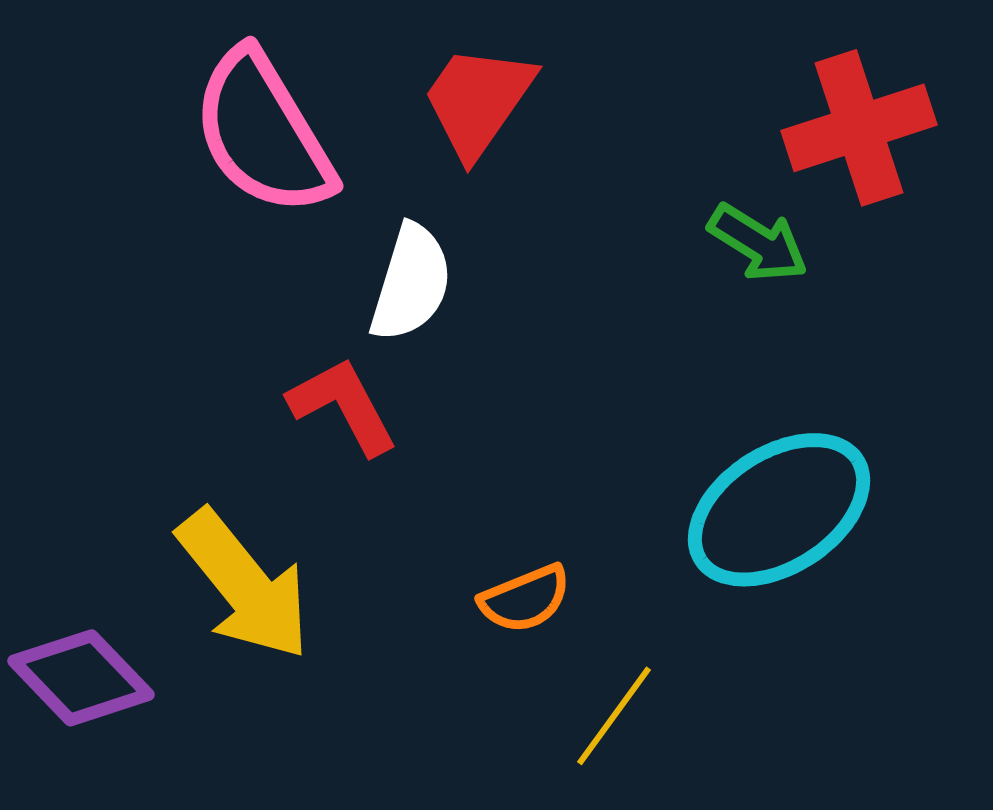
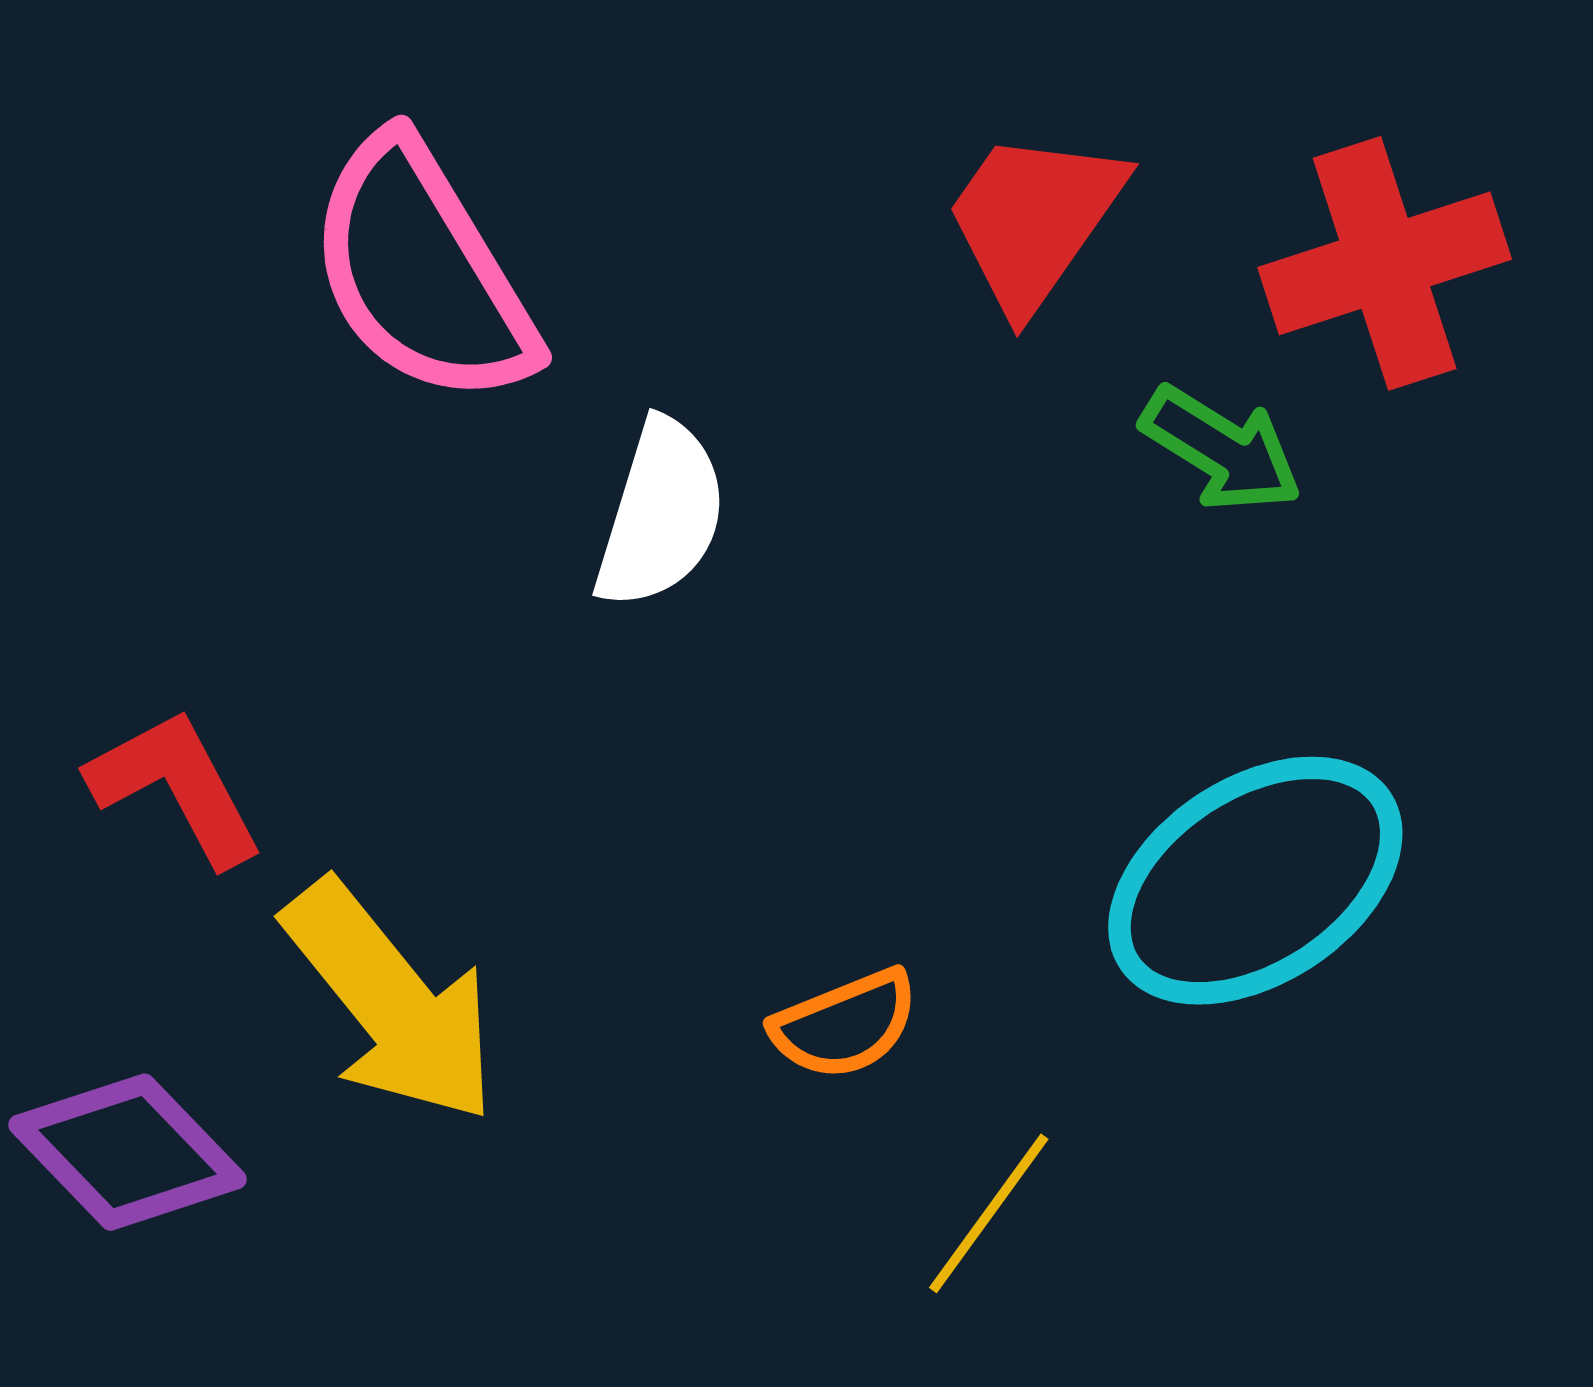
red trapezoid: (478, 101) -> (1034, 220), moved
red L-shape: (343, 406) -> (176, 787), moved

